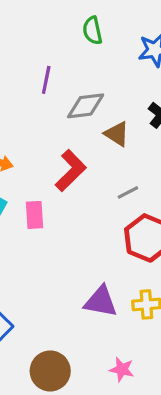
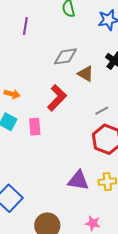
purple line: (46, 80) -> (25, 26), moved
gray line: (128, 192) -> (102, 111), moved

